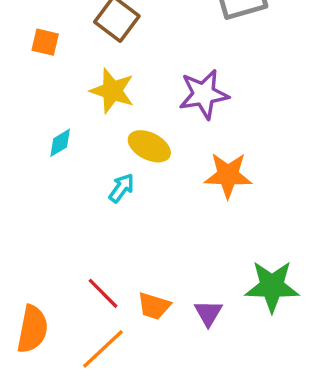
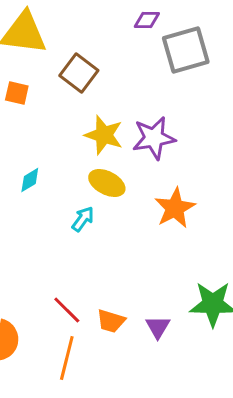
yellow star: (112, 91) -> (104, 135), moved
orange star: (228, 175) -> (175, 208), turned -30
orange line: (103, 349) -> (67, 358), turned -33

